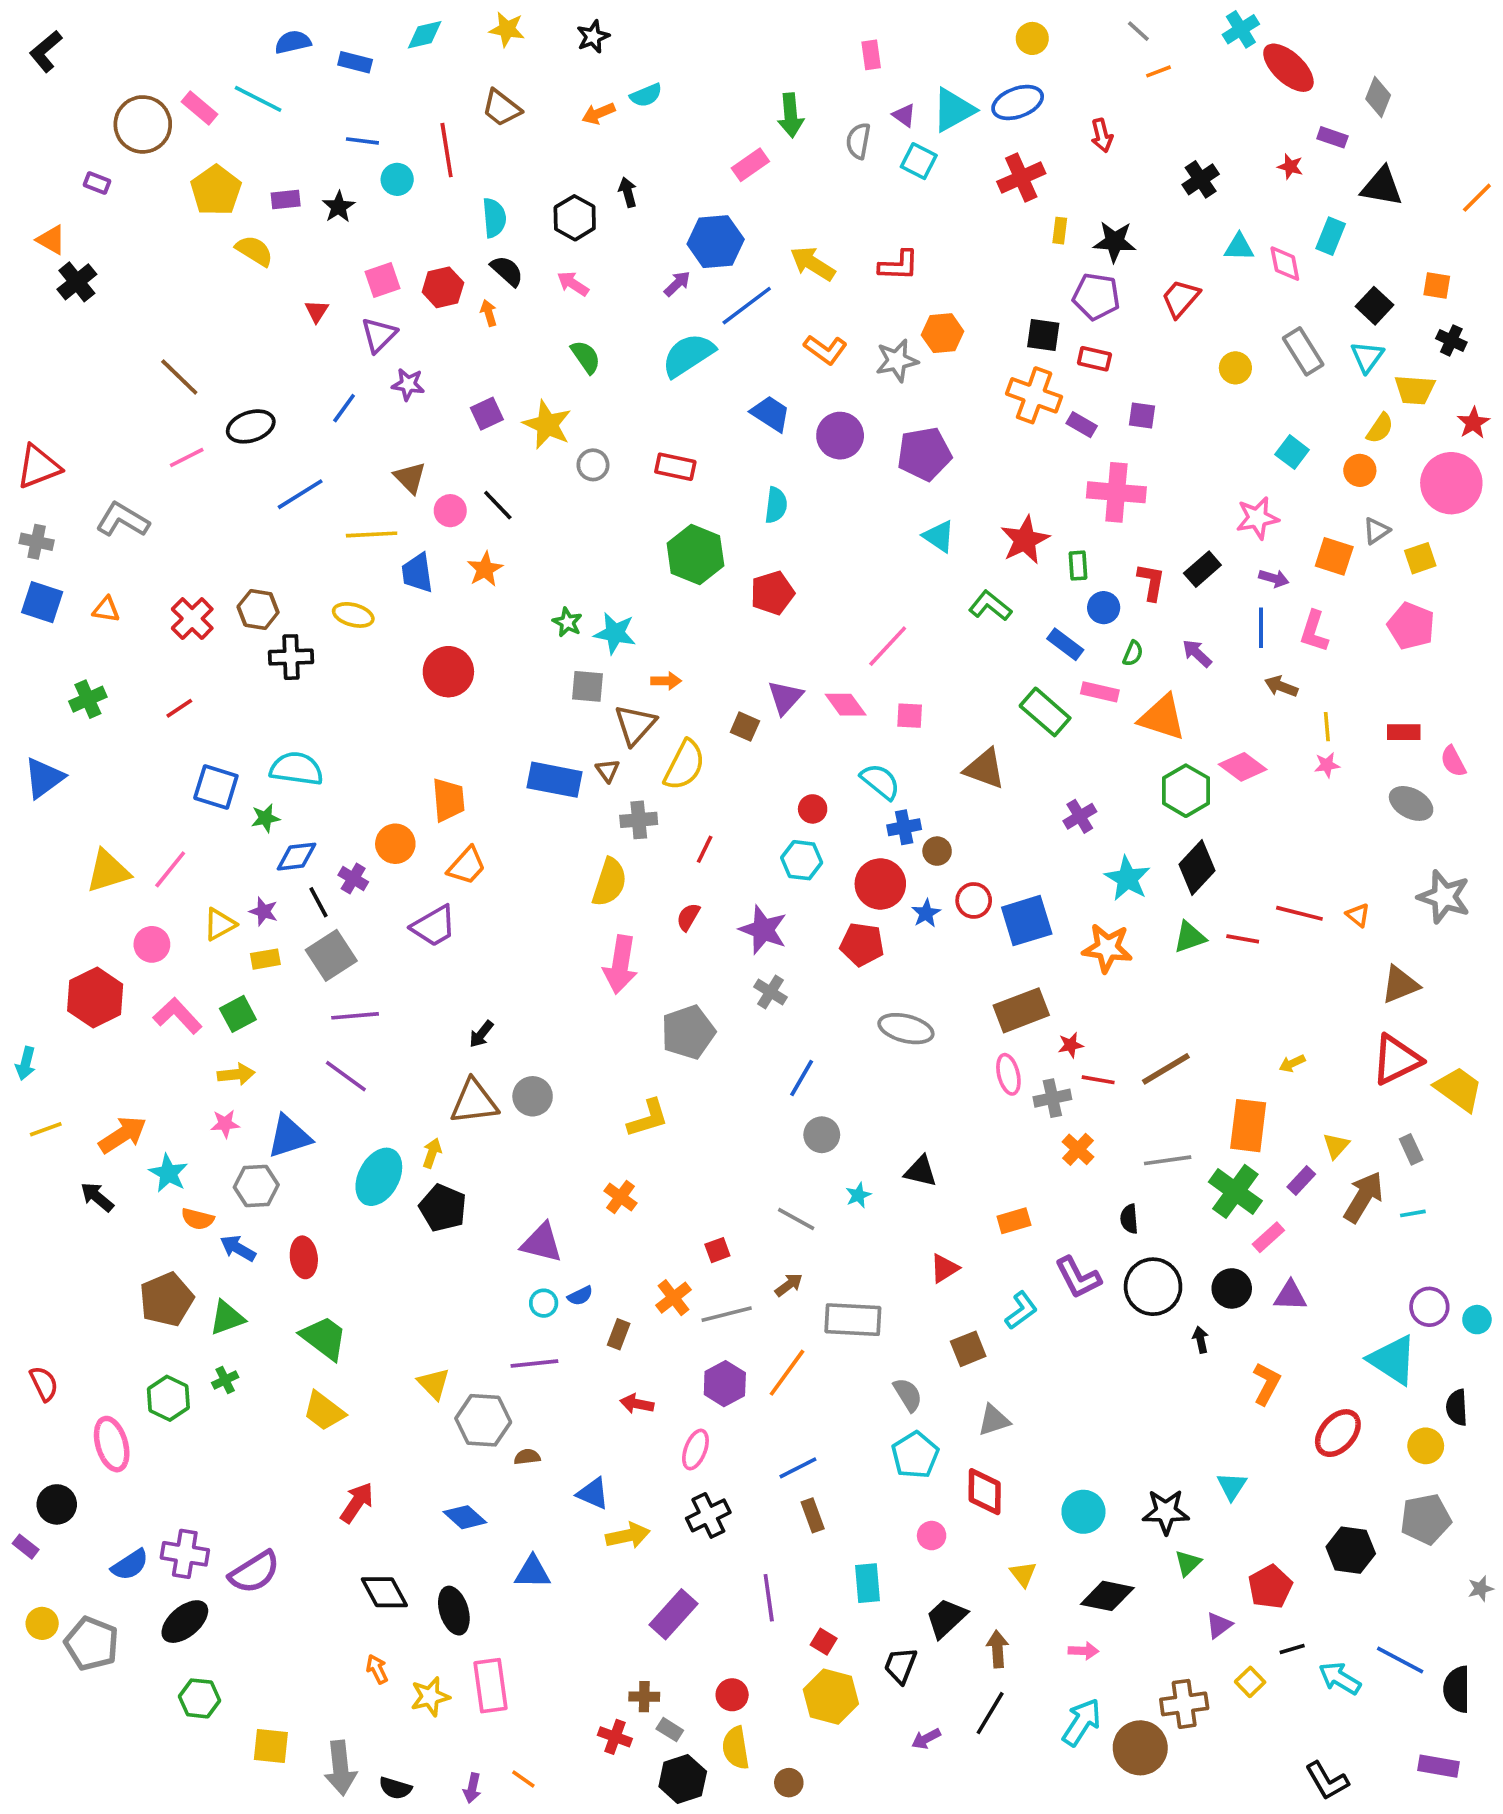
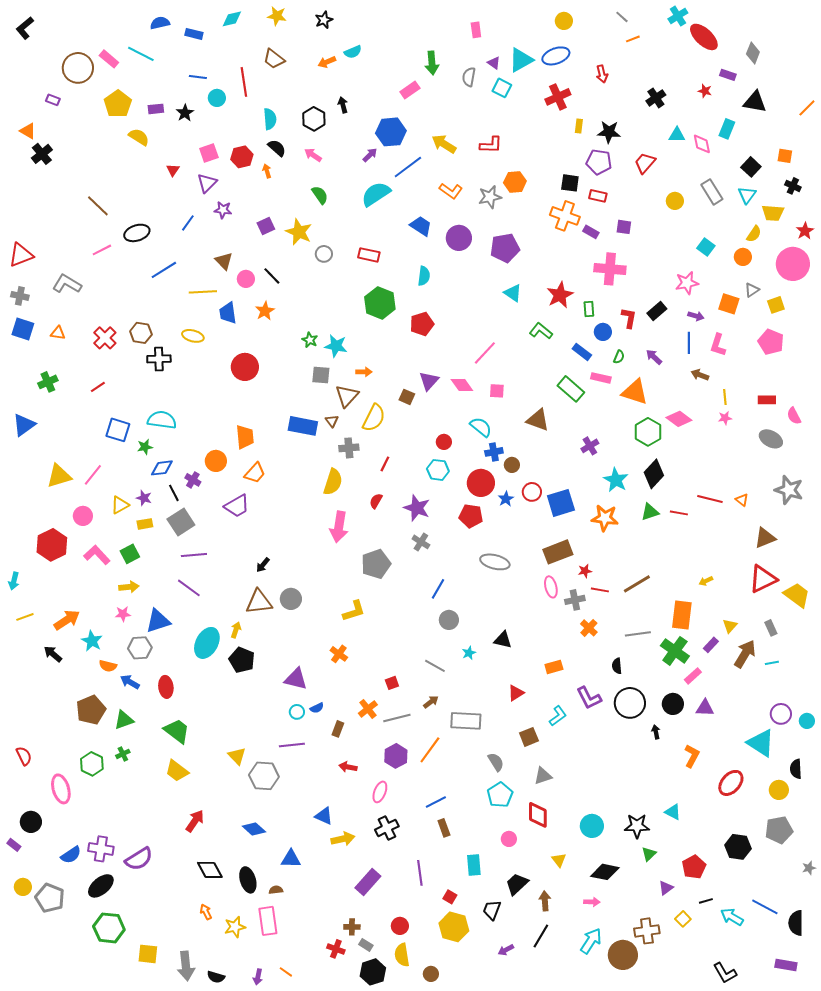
brown semicircle: (527, 1457) -> (276, 890), moved
cyan triangle: (1232, 1486) -> (673, 812), turned -36
green hexagon: (199, 1698) -> (109, 928), size x1.4

